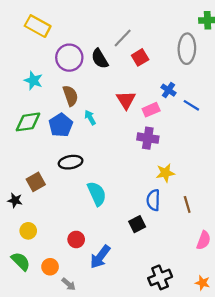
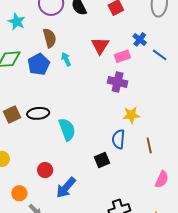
black ellipse: (71, 162) -> (38, 113), moved

